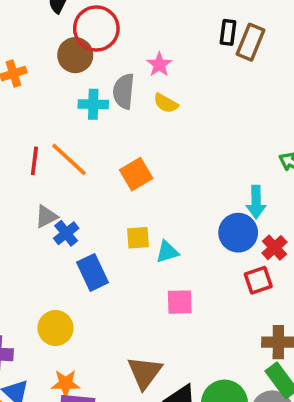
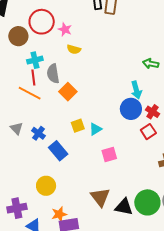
red circle: (96, 29) -> (42, 22), moved
gray semicircle: (124, 91) -> (53, 74), moved
red line: (34, 161) -> (33, 77), moved
gray triangle: (46, 217) -> (17, 128), moved, turned -32

